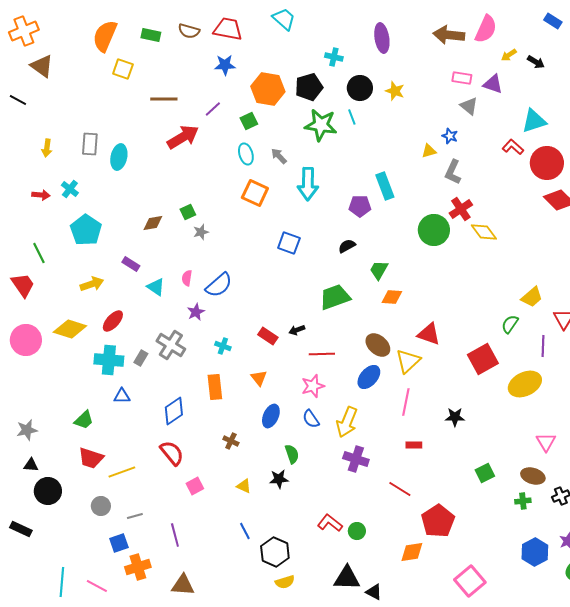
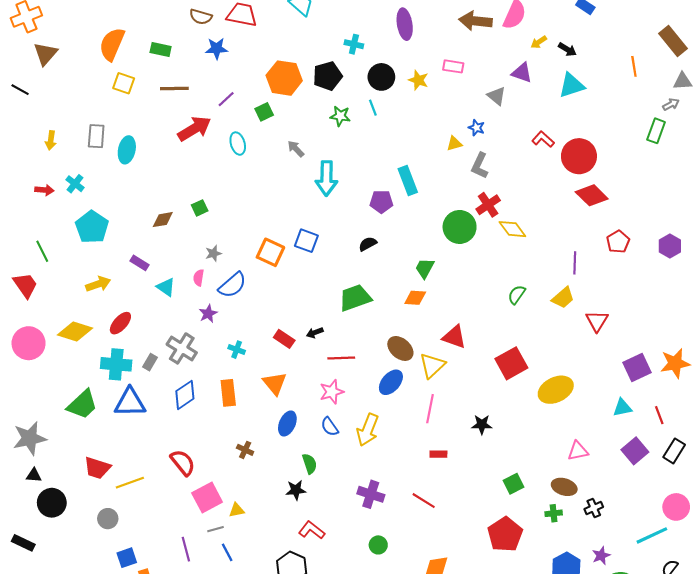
green rectangle: (151, 35) -> (161, 49), moved
orange semicircle: (105, 36) -> (112, 44), moved
blue star: (225, 65) -> (217, 48), moved
brown triangle: (42, 66) -> (45, 54), turned 35
yellow square: (123, 69) -> (124, 83), moved
pink rectangle: (462, 78) -> (453, 66), moved
cyan triangle: (534, 121) -> (572, 85), moved
green star: (321, 125) -> (340, 116), size x0.6
cyan ellipse: (246, 154) -> (238, 144), moved
orange square: (255, 193) -> (270, 252), moved
gray star: (201, 232) -> (213, 253), moved
green trapezoid: (379, 270) -> (425, 268), moved
green semicircle: (510, 324) -> (517, 295), moved
purple line: (543, 346) -> (575, 263), moved
orange triangle: (259, 378) -> (275, 383), size x1.4
blue triangle: (122, 396) -> (130, 402), size x1.8
blue diamond: (174, 411) -> (185, 395), moved
green trapezoid: (84, 420) -> (82, 404), moved, size x1.5
gray star: (27, 430) -> (30, 438), size x1.5
pink triangle: (546, 442) -> (578, 451), turned 50
purple cross: (356, 459) -> (371, 494), moved
pink square: (195, 486) -> (207, 497), size x1.6
yellow triangle: (244, 486) -> (237, 510), moved, turned -35
gray line: (135, 516) -> (216, 529), moved
red pentagon: (438, 521) -> (505, 534), moved
red L-shape: (330, 523) -> (312, 530), moved
blue line: (245, 531) -> (227, 552), moved

